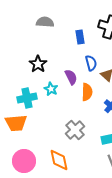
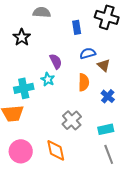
blue semicircle: (91, 63) -> (88, 53), turned -91
black star: (38, 64) -> (22, 37), moved
purple semicircle: (71, 77) -> (56, 61), moved

